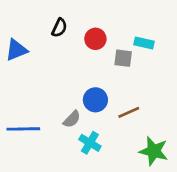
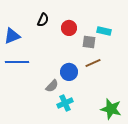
brown line: (129, 112) -> (93, 63), moved
blue line: (23, 129) -> (17, 62), moved
cyan cross: (90, 143) -> (65, 103), turned 35

